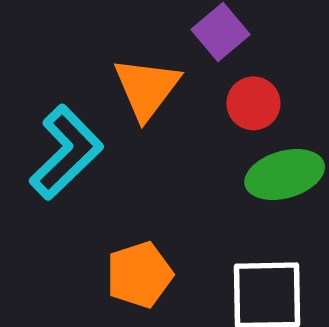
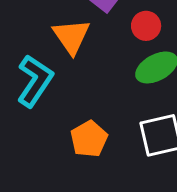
red circle: (253, 103) -> (146, 26), moved

